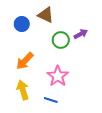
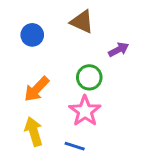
brown triangle: (46, 15) -> (82, 22), moved
green circle: (61, 40) -> (89, 77), moved

